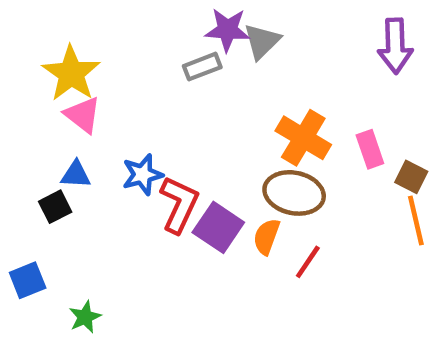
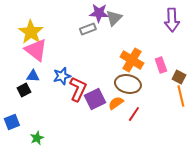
pink triangle: (83, 115) -> (36, 50), size x1.4
purple square: (218, 227) -> (95, 99), turned 30
orange semicircle: (267, 237) -> (116, 103), turned 35

